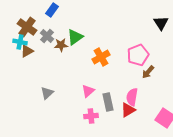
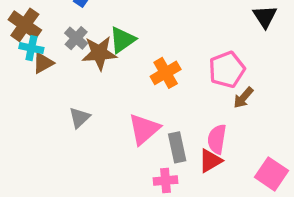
brown cross: (27, 27) -> (25, 25), moved
brown star: (61, 45) -> (99, 53), size x1.5
pink triangle: (88, 91) -> (144, 129), size x1.5
gray triangle: (47, 93) -> (79, 118), moved
pink cross: (91, 116) -> (166, 181), moved

